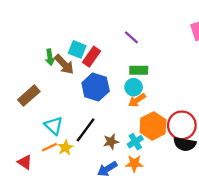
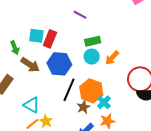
brown arrow: (64, 64) -> (30, 65), moved
orange arrow: (137, 100) -> (112, 58), moved
orange hexagon: (153, 126) -> (91, 91), moved
black line: (86, 130) -> (69, 90), moved

